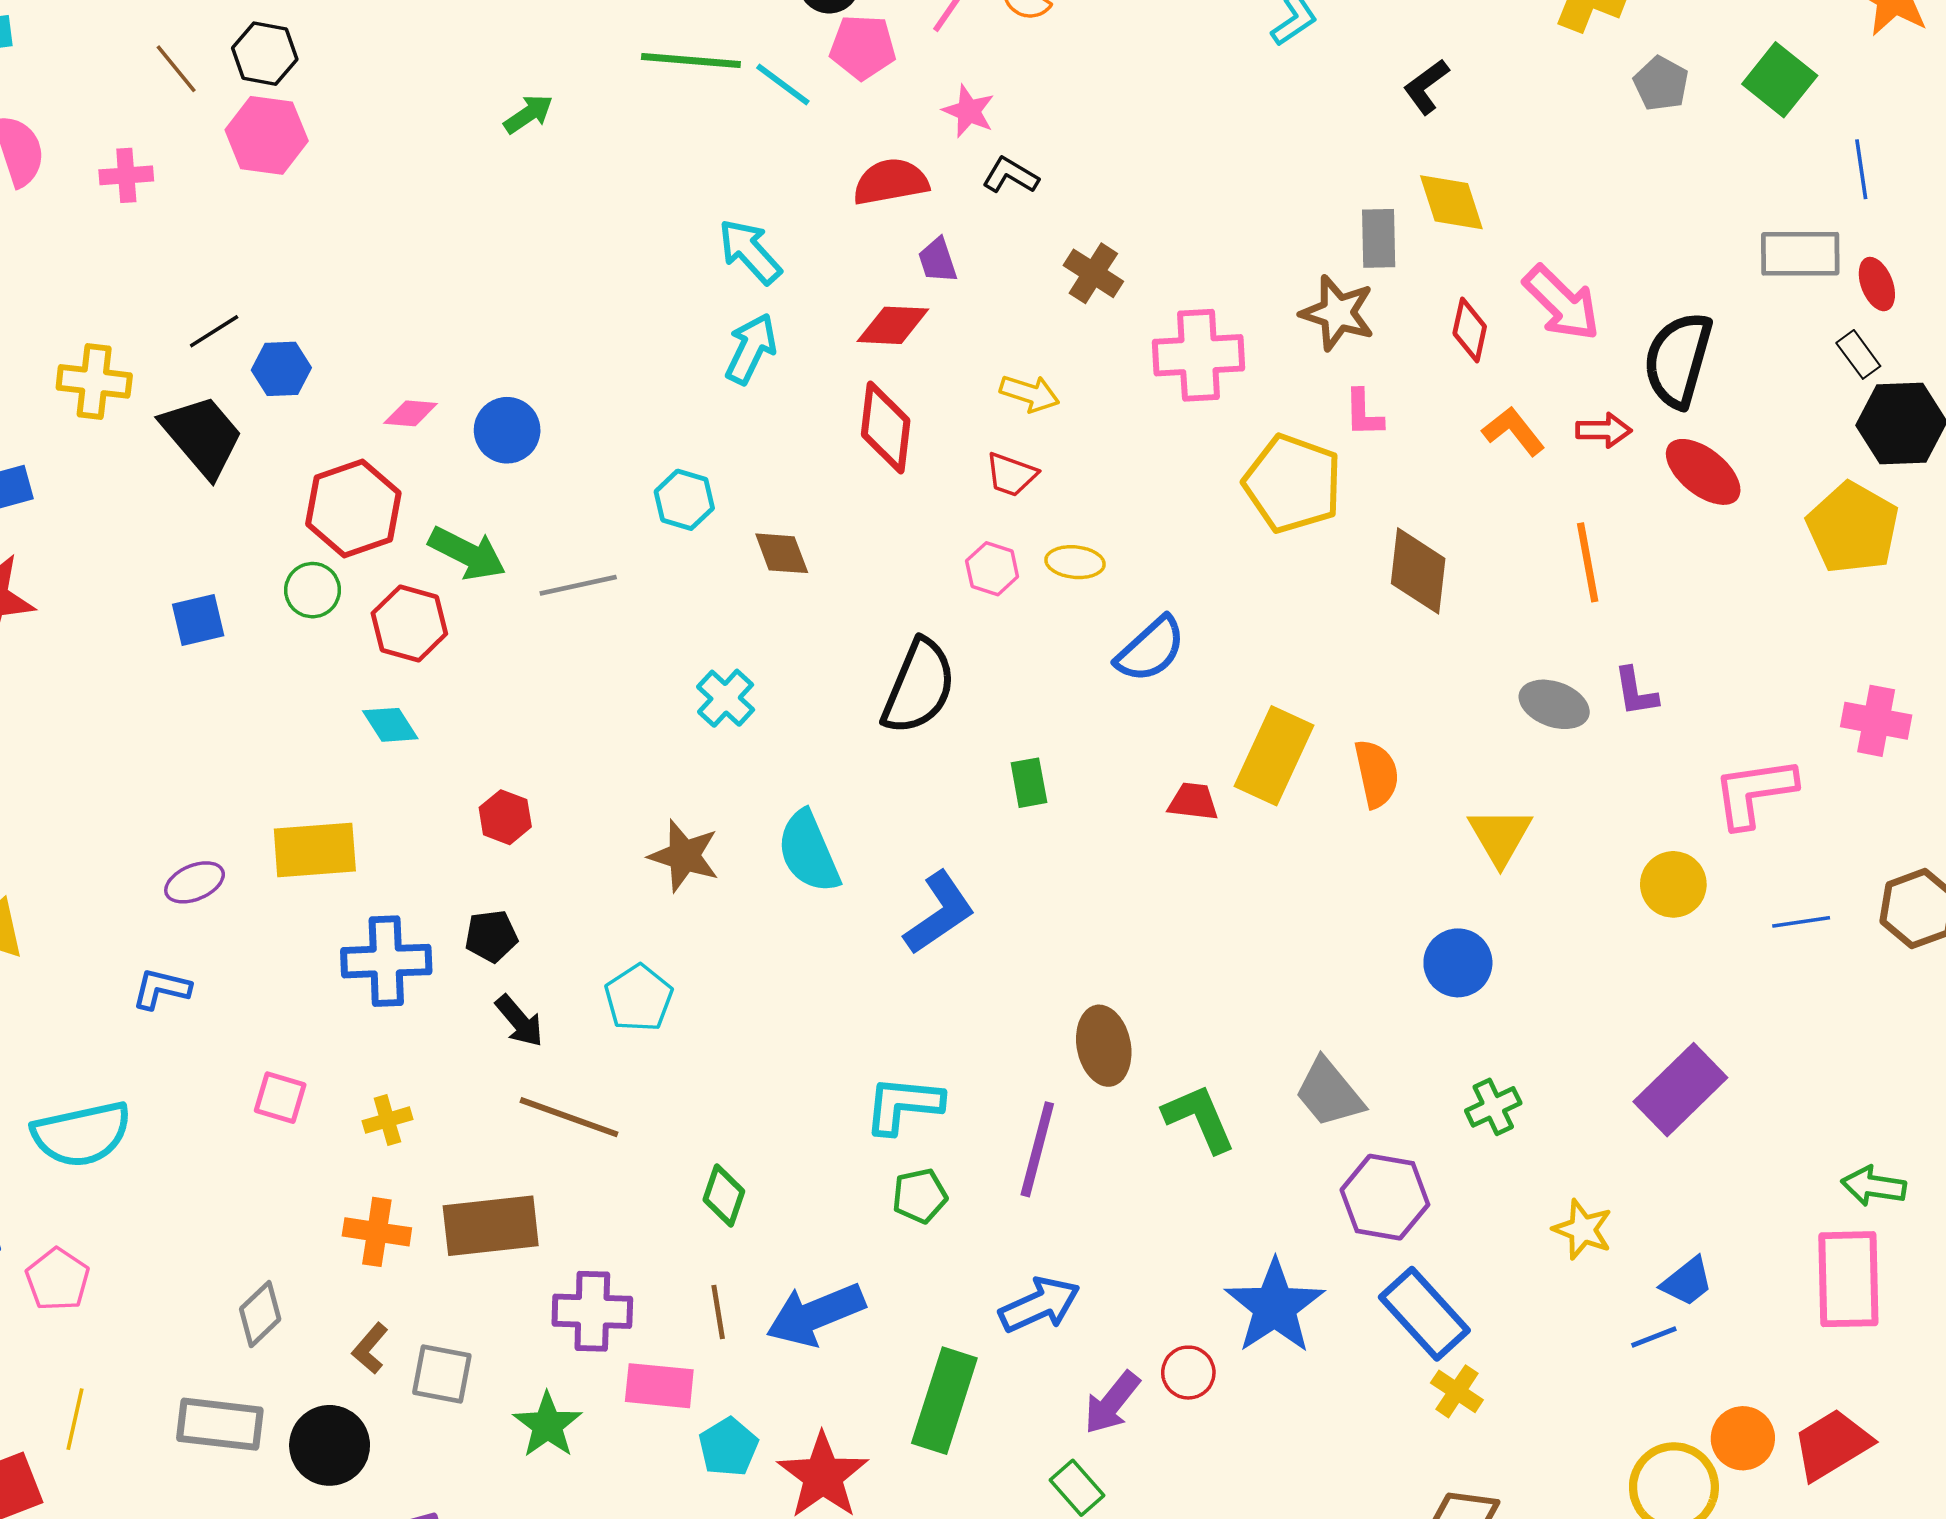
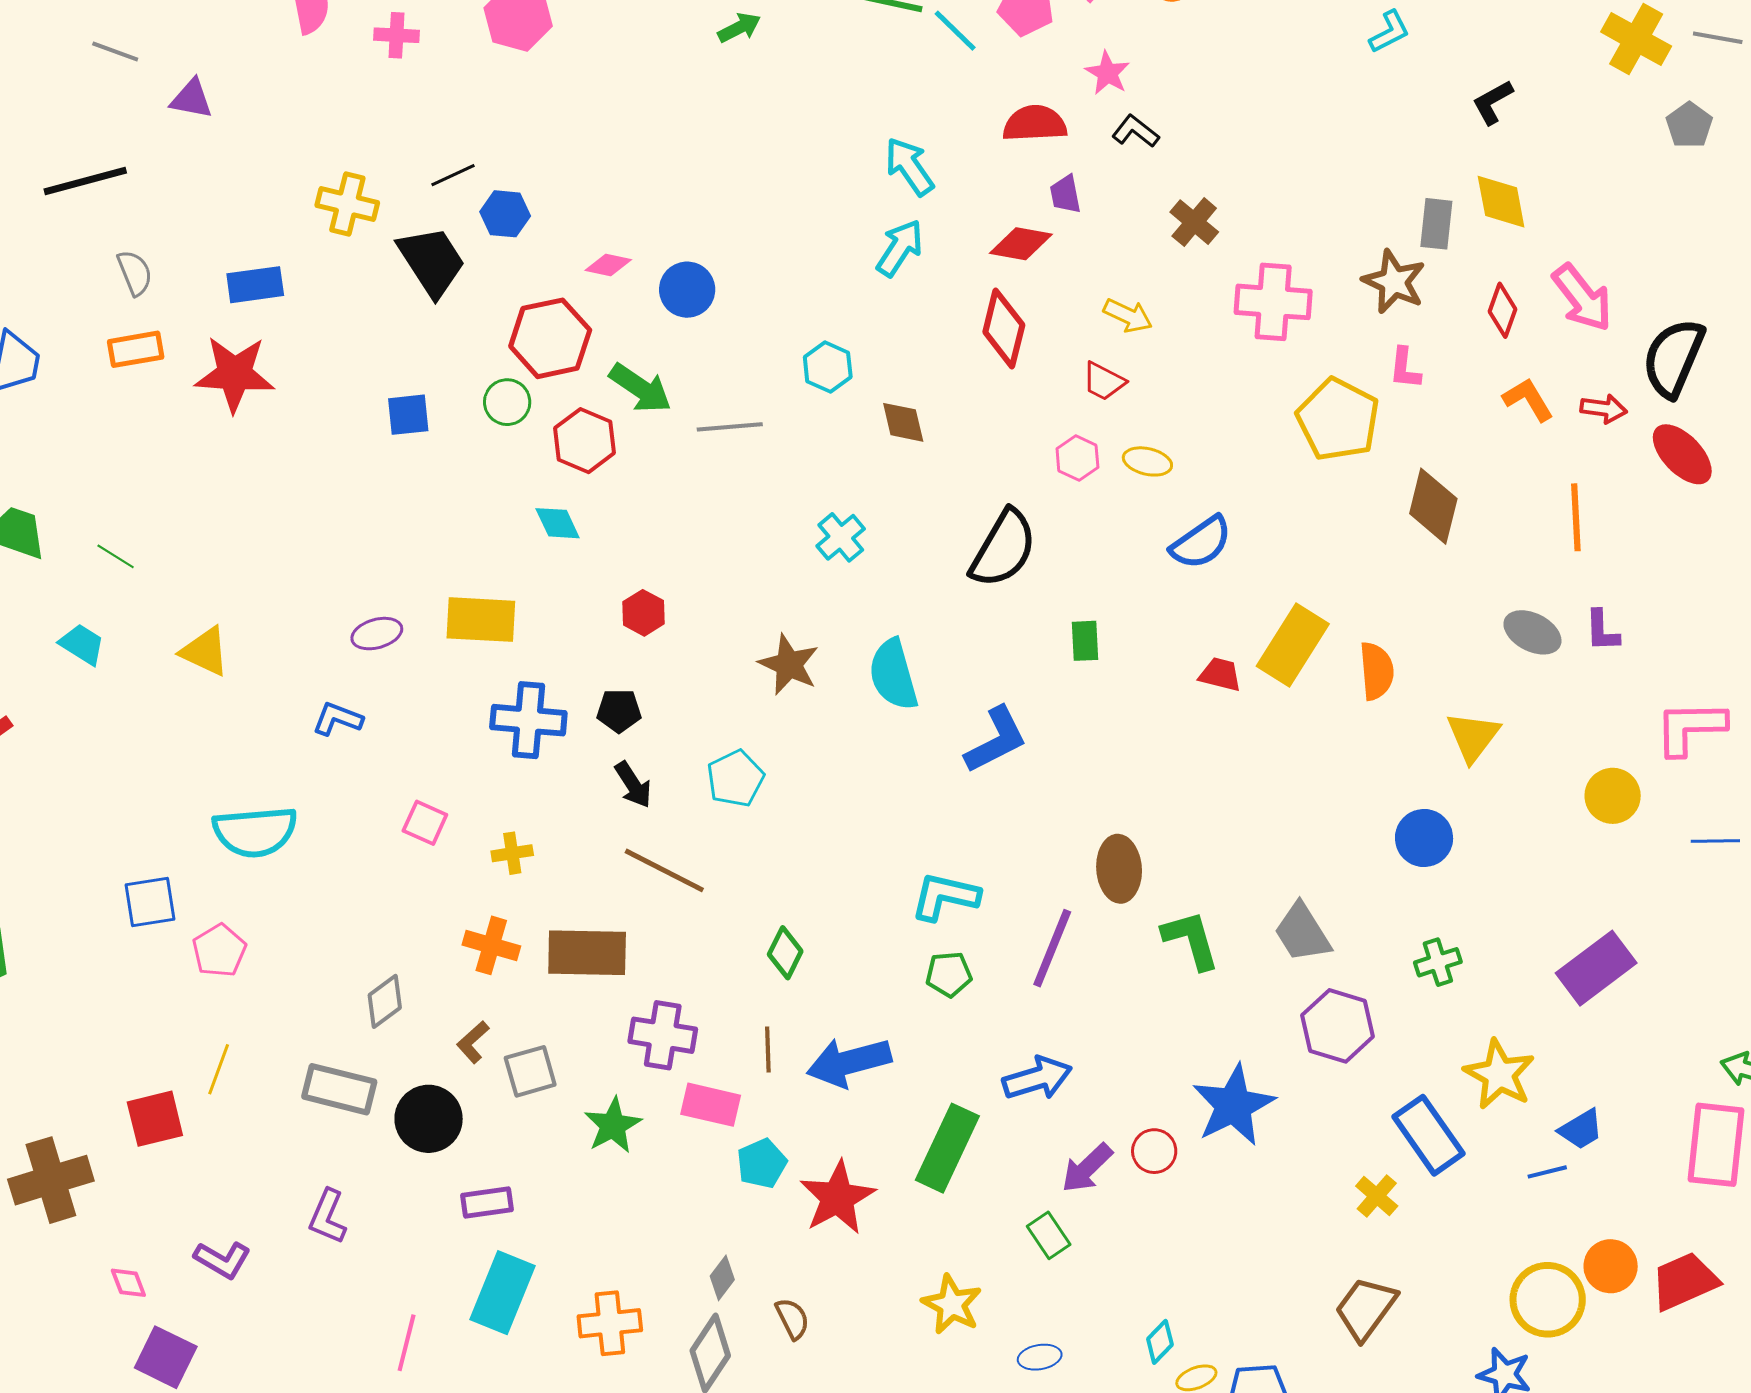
yellow star: (1583, 1229) -> (1499, 1074), size x1.4
blue rectangle: (1424, 1314) -> (1428, 1135), moved
gray square: (442, 1374) -> (530, 1071), turned -34

